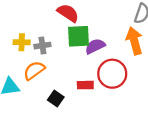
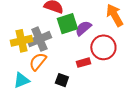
yellow cross: (22, 42) -> (22, 41), size x1.5
gray cross: (42, 46) -> (39, 39), size x1.6

